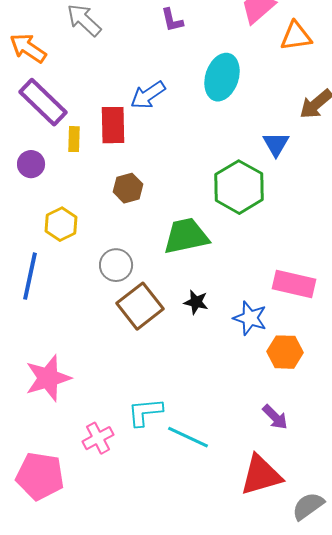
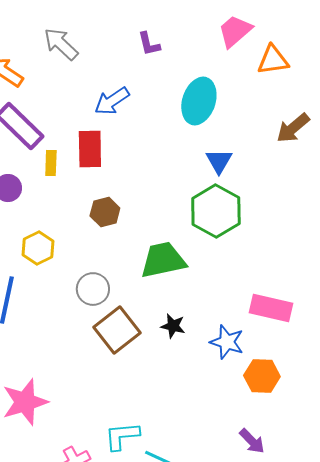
blue arrow: (148, 95) -> (112, 101), moved
blue triangle: (276, 144) -> (219, 161), moved

